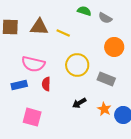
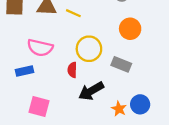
red semicircle: (46, 84) -> (72, 70), moved
black arrow: (79, 103) -> (91, 91), size x1.6
orange star: (104, 109) -> (119, 109), moved

